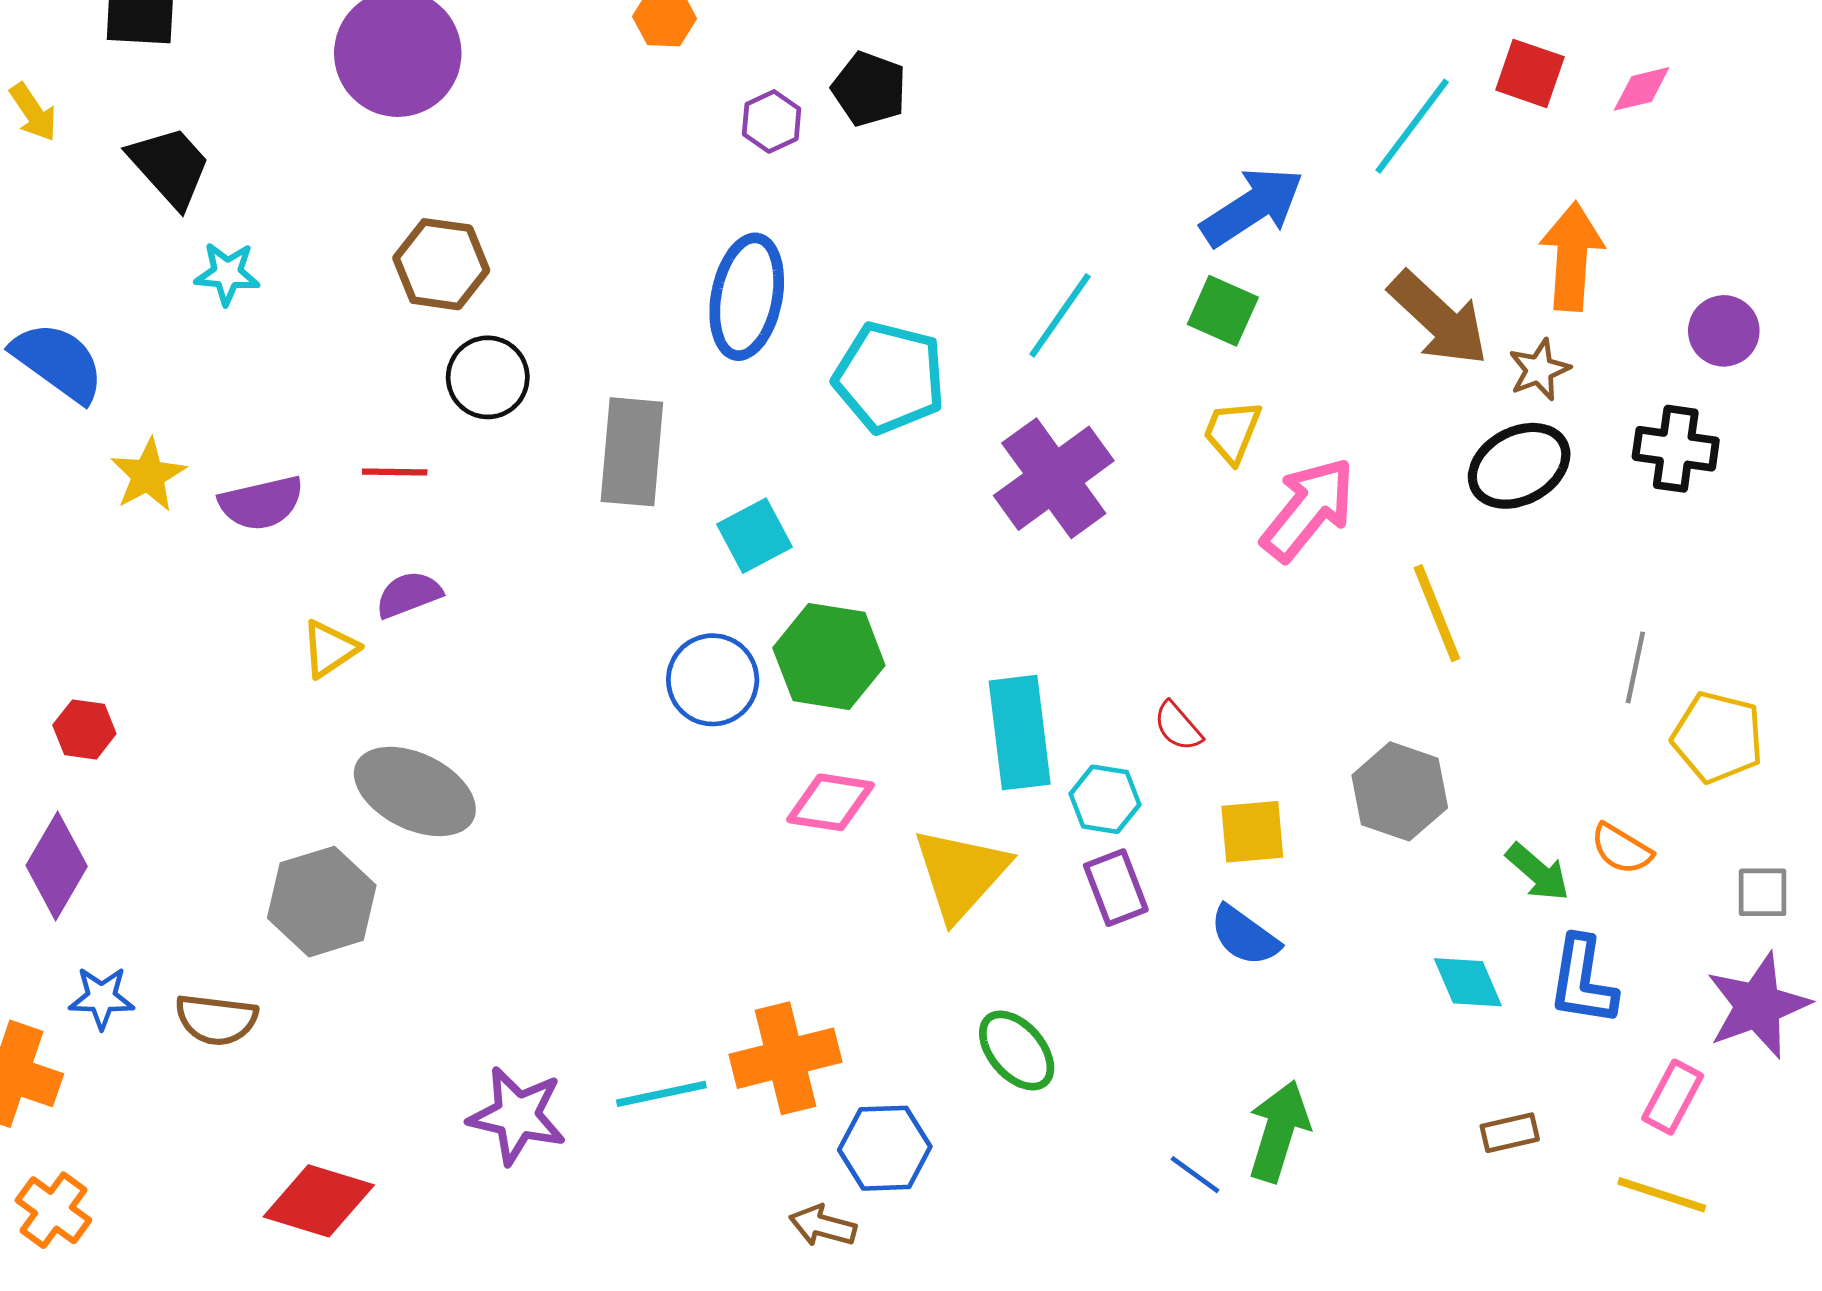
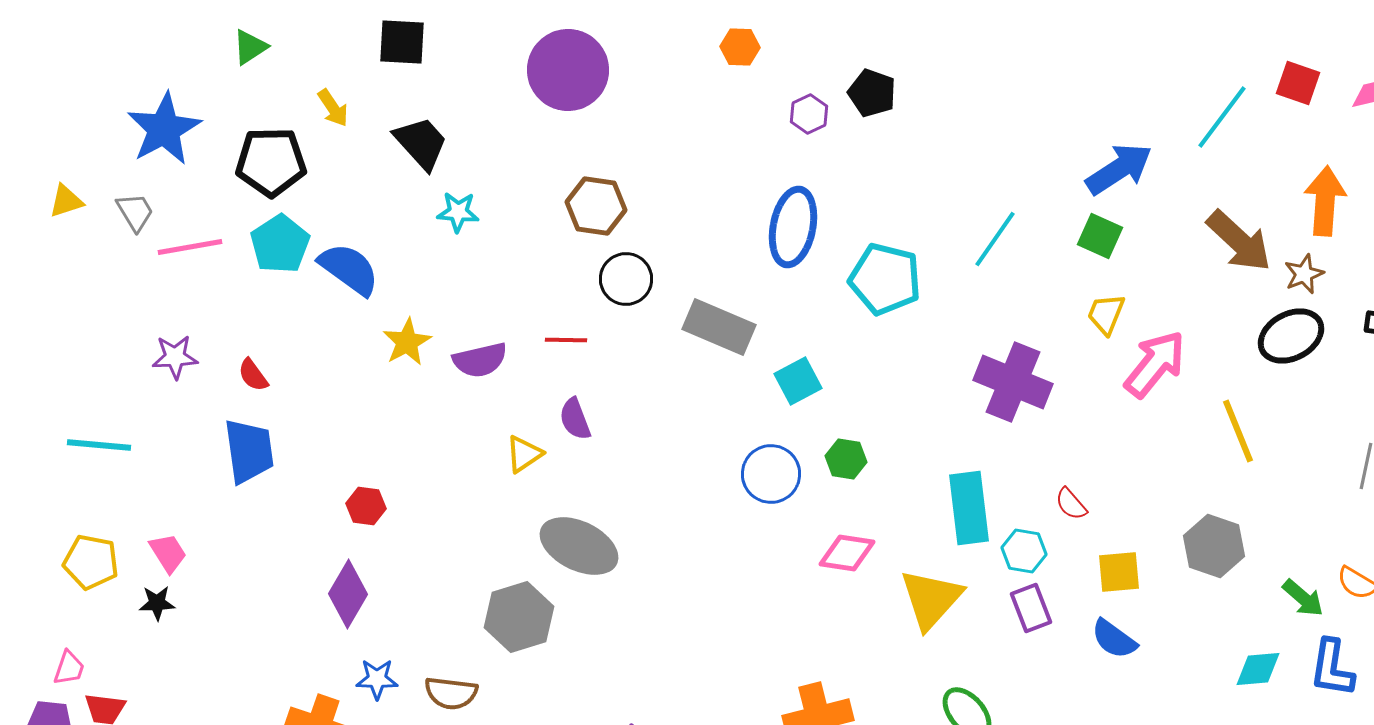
gray rectangle: (632, 452) -> (719, 327), turned -72
purple cross: (1054, 478) -> (1013, 382), moved, turned -32
purple semicircle: (409, 595) -> (575, 419), turned -90
green hexagon: (829, 657) -> (846, 459), size x0.6
cyan diamond: (1468, 982) -> (1258, 669), turned -72

